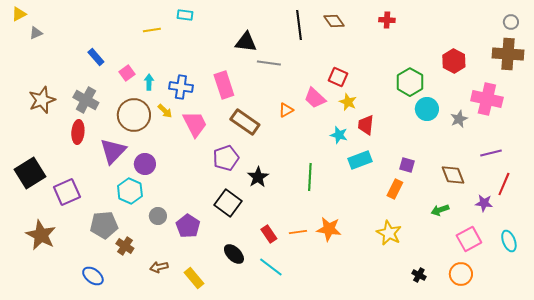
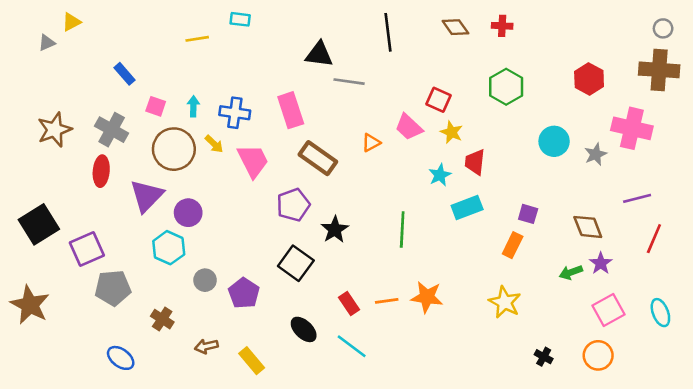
yellow triangle: (19, 14) -> (71, 22), moved
brown diamond: (334, 21) -> (455, 27), moved
pink square: (127, 73) -> (156, 106), moved, turned -35
green hexagon: (410, 82) -> (506, 87), moved
cyan star: (339, 135) -> (440, 175), turned 30
purple star: (484, 203) -> (601, 263), moved, turned 30
gray pentagon: (104, 225) -> (113, 288), moved
brown star: (41, 235) -> (30, 305), moved

